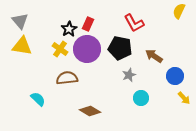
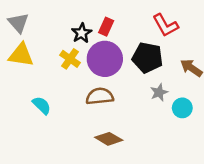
brown semicircle: (67, 78) -> (100, 96), moved
cyan circle: (141, 98) -> (182, 108), moved
cyan semicircle: (38, 99) -> (42, 105), moved

